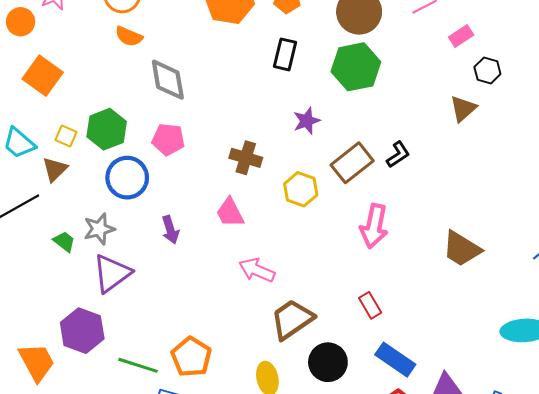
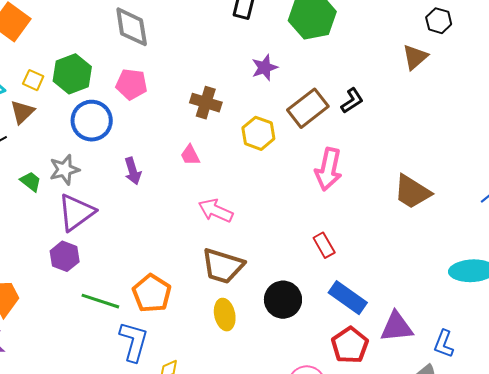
pink trapezoid: (230, 213) -> (190, 155), size x0.7
brown trapezoid: (292, 319) -> (223, 266), moved, turned -129
purple hexagon: (82, 331) -> (65, 256), moved, size x0.7

